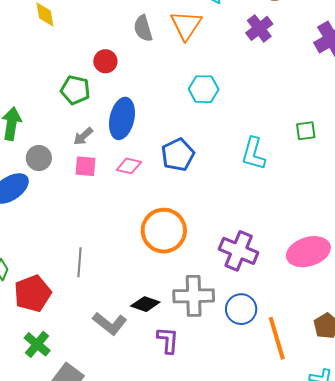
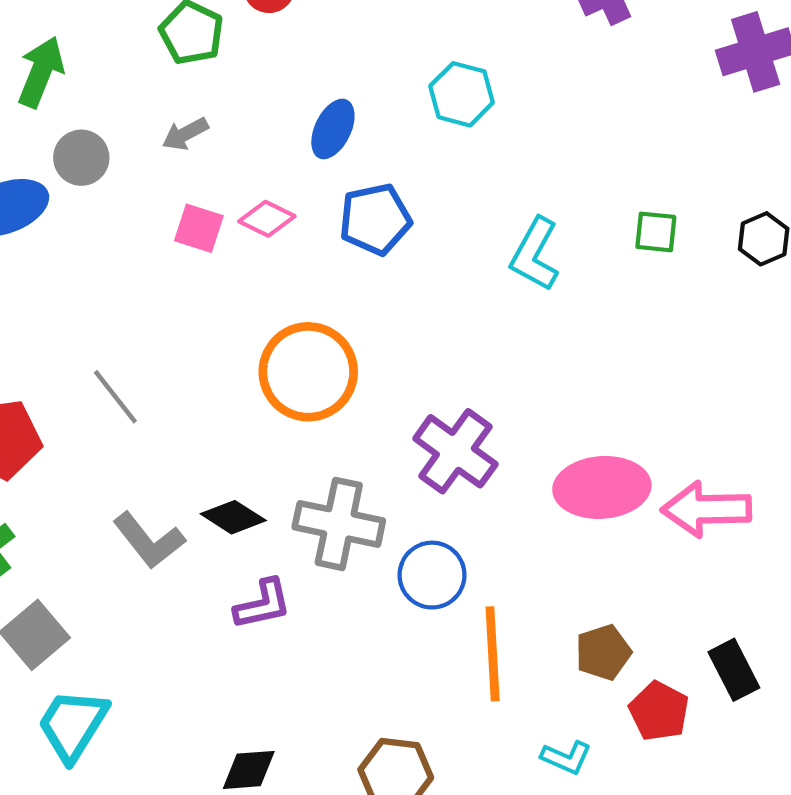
blue ellipse: (122, 118) -> (333, 129), moved, size x0.7
pink square: (86, 166) -> (199, 228), moved
gray line: (79, 262) -> (115, 397), turned -56
purple L-shape: (168, 340) -> (263, 604), turned 60

